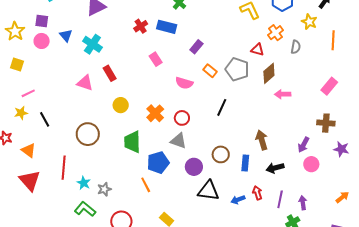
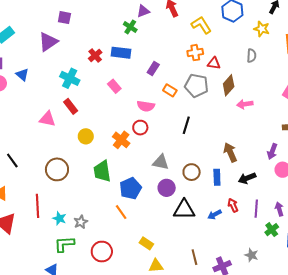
orange cross: (275, 33) -> (195, 53), moved, turned 35
cyan cross: (92, 44) -> (70, 78), moved
red circle: (182, 118) -> (140, 128), moved
gray triangle: (179, 141) -> (161, 162), moved
green L-shape: (85, 209) -> (64, 244), turned -35

